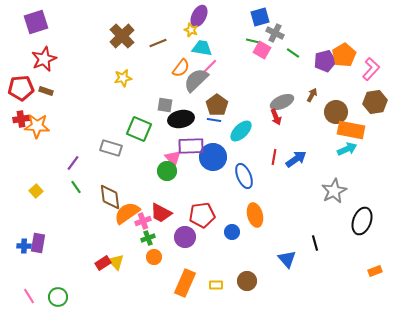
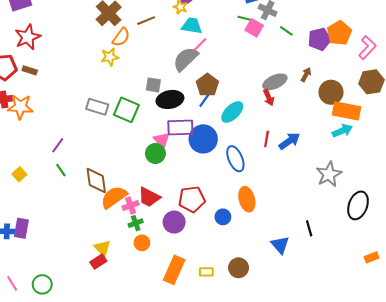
orange semicircle: (181, 68) -> (121, 37), moved
blue line: (214, 120) -> (204, 101), turned -64
gray rectangle: (111, 148) -> (97, 107), moved
red rectangle: (103, 263) -> (98, 262), moved

